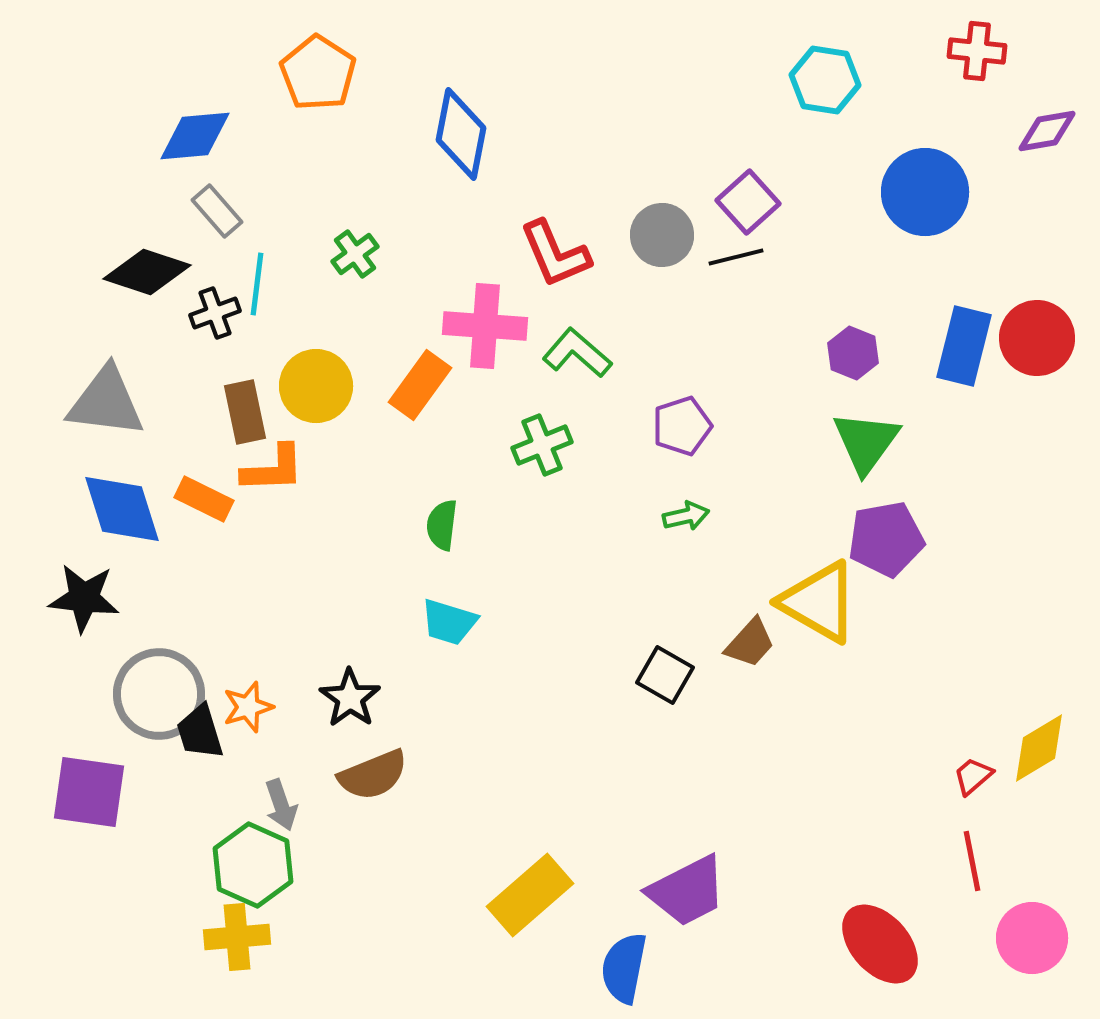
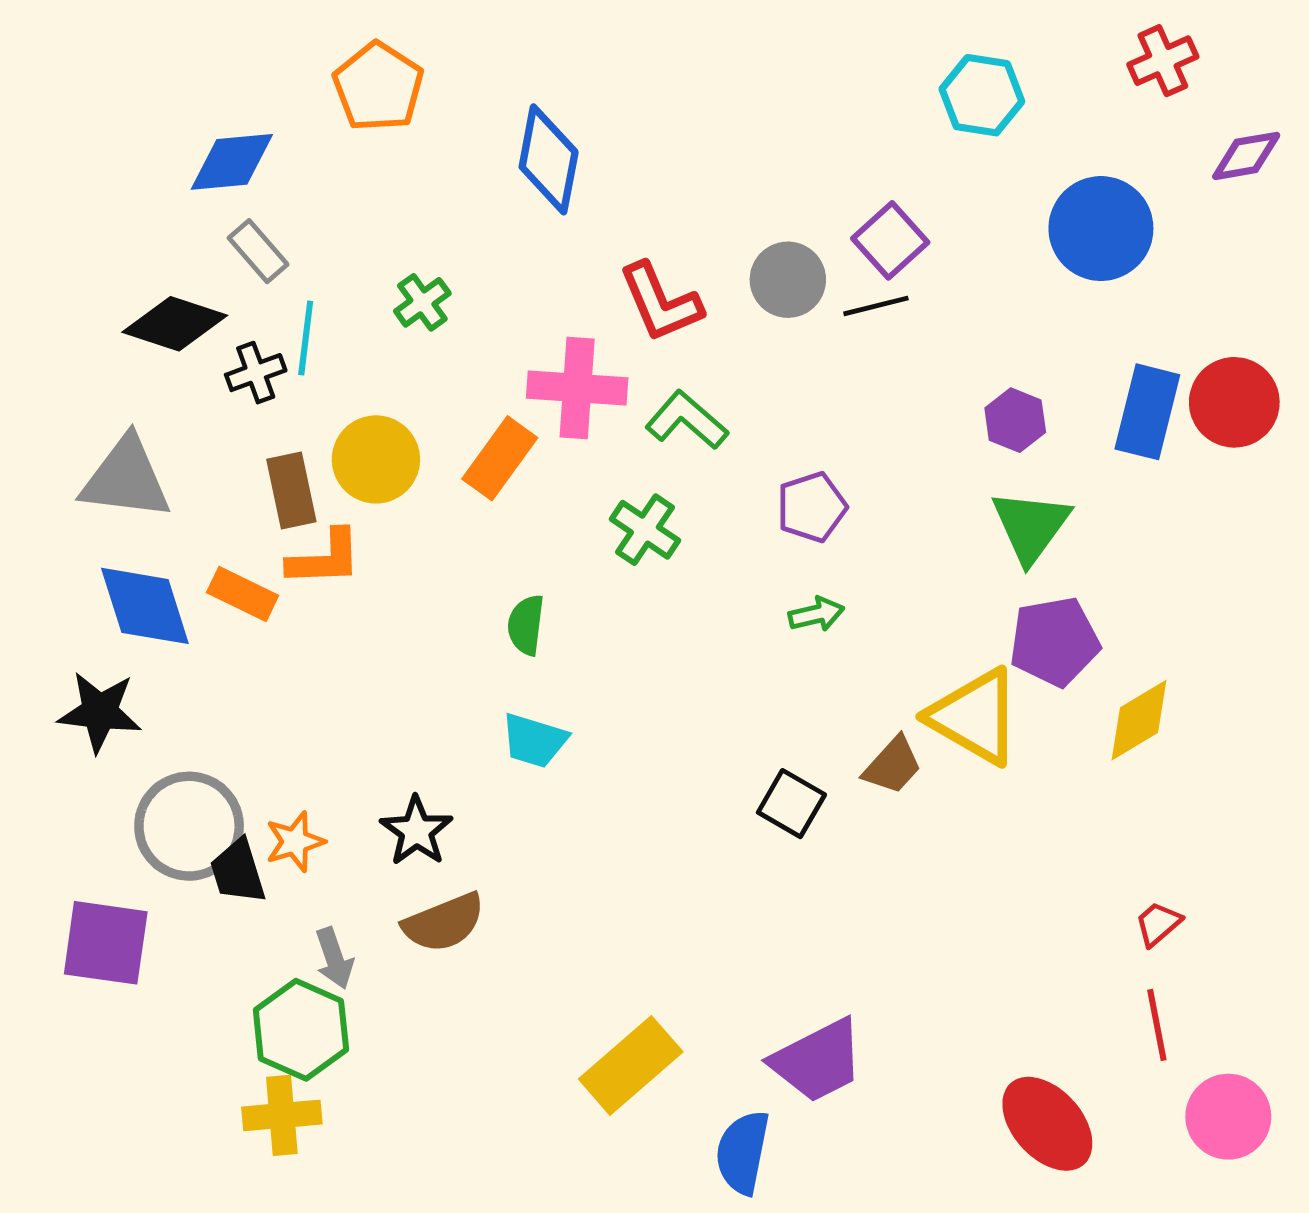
red cross: (977, 51) -> (1163, 61), turned -30
green cross: (542, 445) -> (645, 530), turned -34
yellow diamond: (1039, 748) -> (1139, 720), moved

